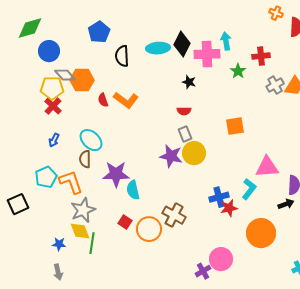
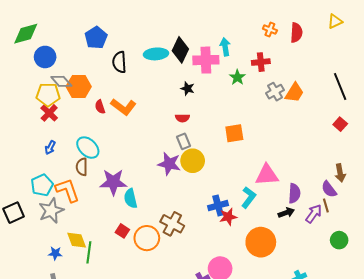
orange cross: (276, 13) -> (270, 30), moved
gray star: (83, 210) -> (51, 211), moved

